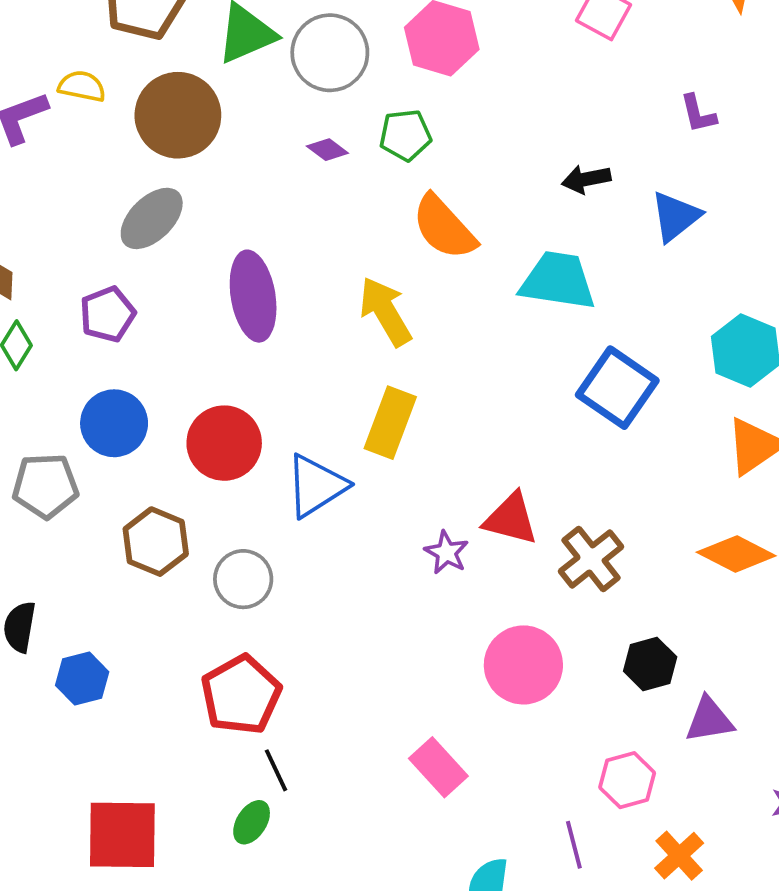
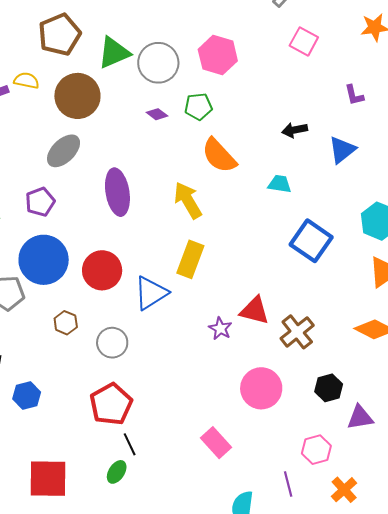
cyan trapezoid: (558, 281) -> (280, 184), size x0.6
blue circle: (114, 423) -> (44, 260), size x1.4
brown hexagon: (156, 542) -> (66, 323), size x0.7

